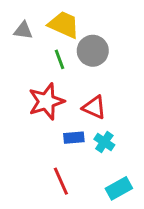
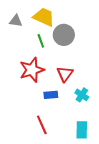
red triangle: (94, 107) -> (65, 74), turned 42
cyan cross: (104, 142) -> (82, 95), moved
cyan rectangle: (119, 188) -> (82, 130), turned -60

